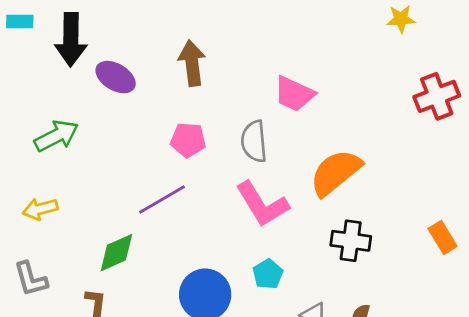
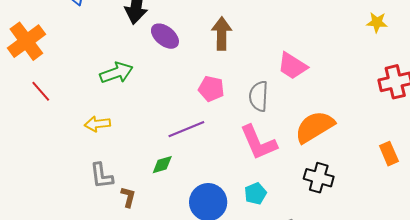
orange rectangle: (443, 238) -> (389, 154), moved
green diamond: (116, 253) -> (162, 165), moved, size x0.7
gray L-shape: (31, 279) -> (101, 176), moved

